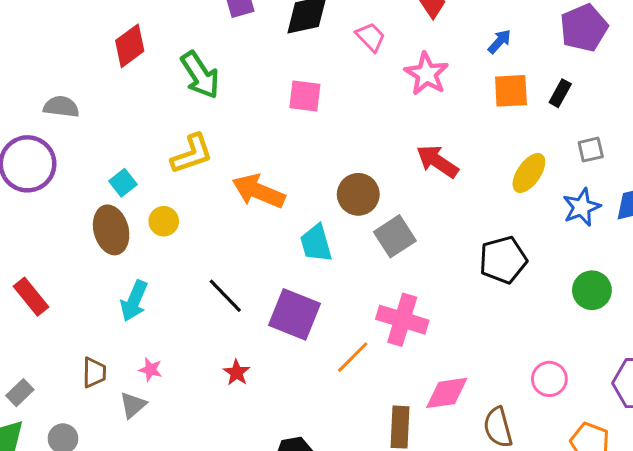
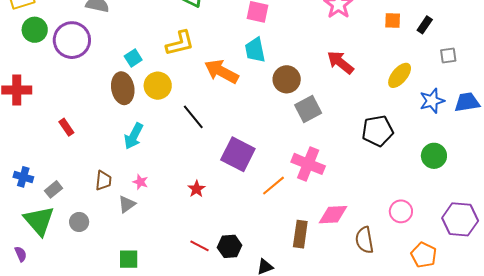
orange square: (511, 91) -> (393, 20), size x0.7
gray square: (591, 150) -> (448, 56), moved
yellow circle: (164, 221) -> (158, 86), size x1.4
cyan trapezoid: (316, 243) -> (255, 50), moved
black line: (225, 296) -> (193, 117), moved
red rectangle: (31, 297) -> (66, 127), size x0.7

